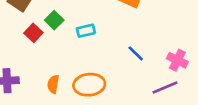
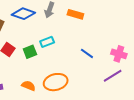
green square: (54, 20) -> (30, 52), moved, turned 32
orange semicircle: (53, 84) -> (29, 86), turned 112

